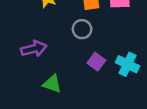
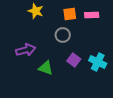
green triangle: (52, 84) -> (46, 68), moved

